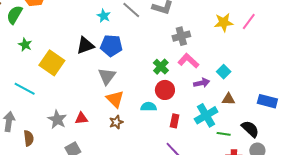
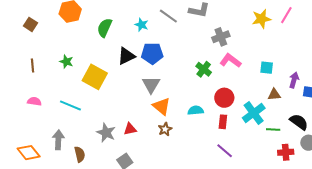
green semicircle: (15, 15) -> (105, 28), moved
cyan square: (224, 72) -> (267, 68), turned -32
purple arrow: (202, 83) -> (294, 80), moved, turned -56
red circle: (165, 90) -> (224, 98), moved

